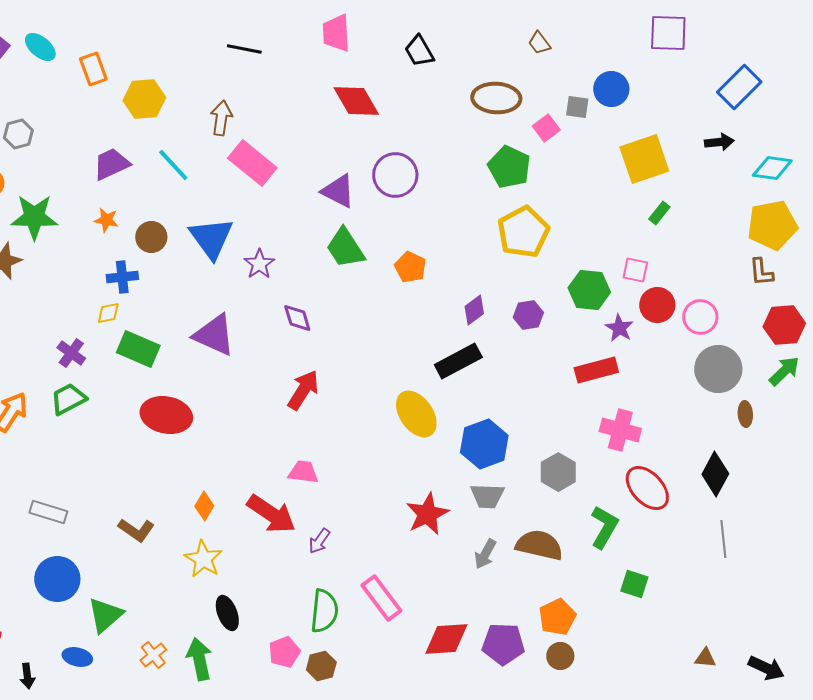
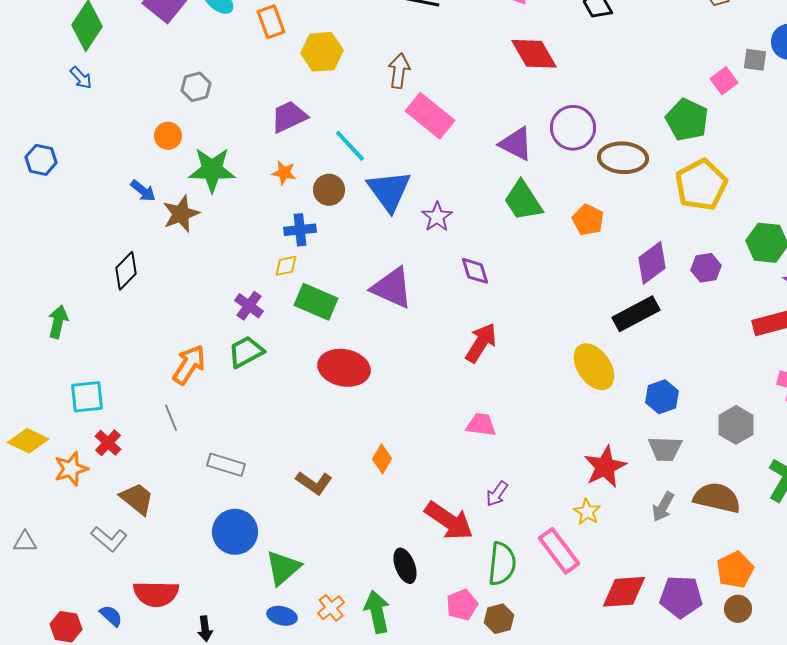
brown ellipse: (496, 98) -> (623, 158), moved
cyan line: (173, 165) -> (350, 146), moved
purple diamond: (474, 310) -> (652, 263), size x1.4
blue hexagon: (484, 444) -> (662, 397), size x0.7
red arrow: (271, 514) -> (449, 521), moved
yellow star: (203, 559) -> (587, 512), moved, size x0.7
blue ellipse: (77, 657) -> (282, 616), moved

